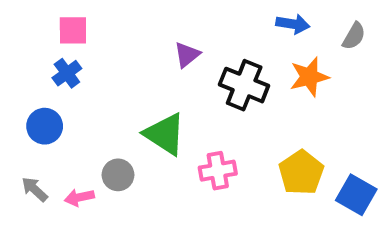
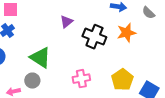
gray semicircle: (354, 36) -> (148, 13), turned 104
green triangle: (165, 134) -> (40, 58), moved

